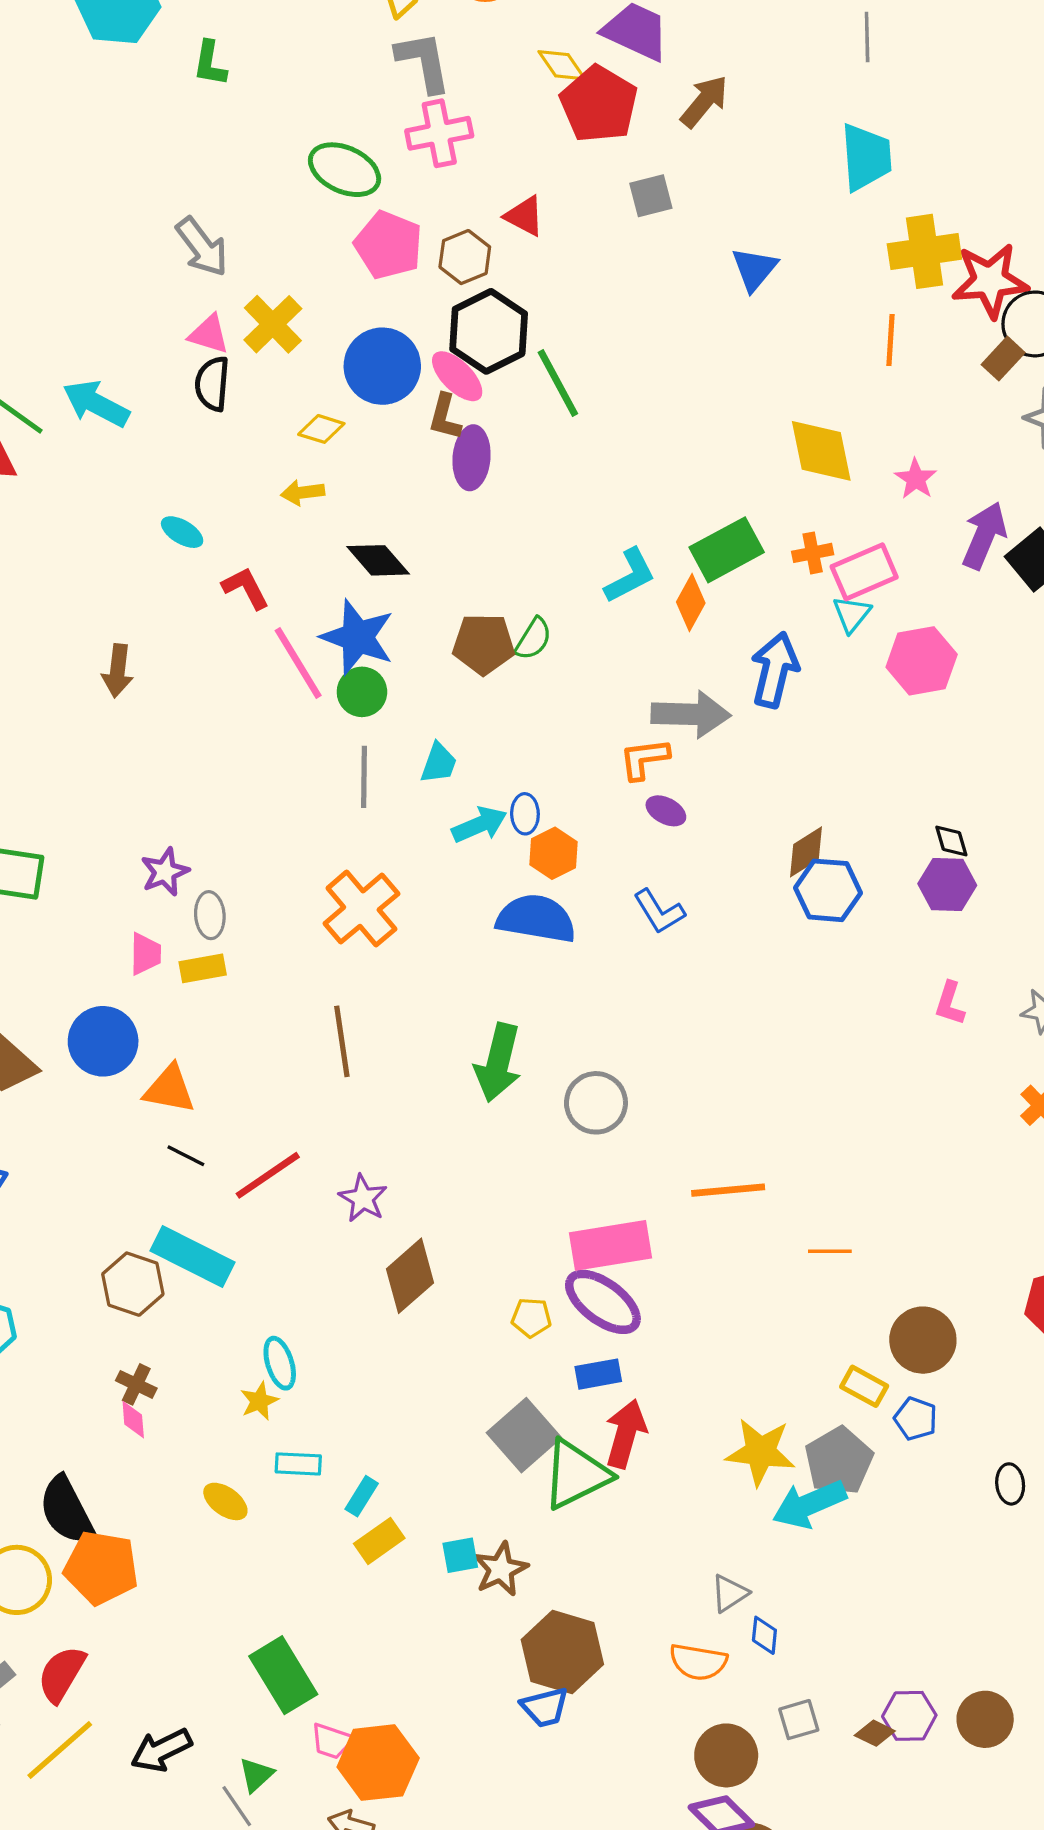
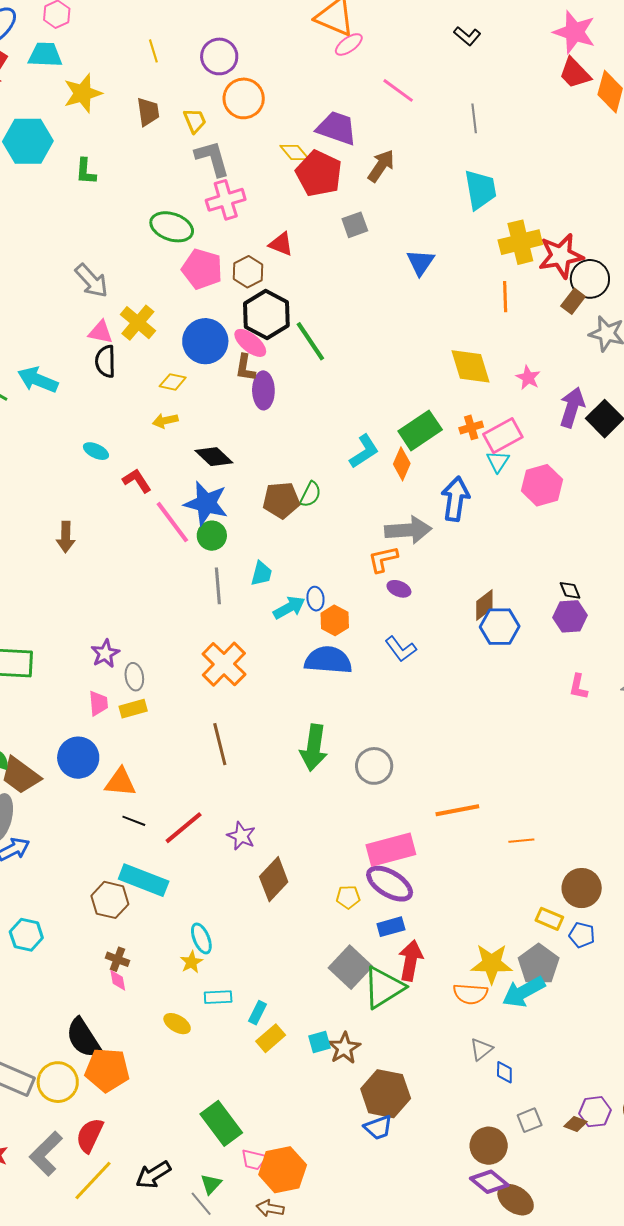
orange semicircle: (698, 1662) -> (470, 994), moved

